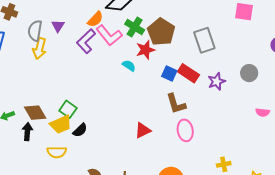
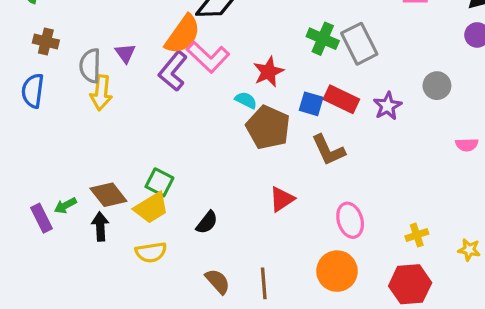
orange semicircle: (95, 19) -> (183, 35), size x1.5
green cross: (135, 27) -> (323, 39), moved
brown pentagon: (161, 32) -> (268, 127), moved
black semicircle: (80, 130) -> (207, 222), moved
pink ellipse: (185, 130) -> (350, 220), moved

